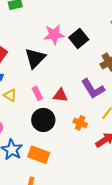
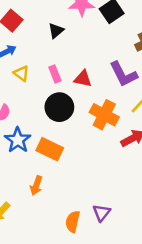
black triangle: (35, 58) -> (56, 31), size x0.6
orange cross: (80, 123) -> (104, 115), size x1.6

